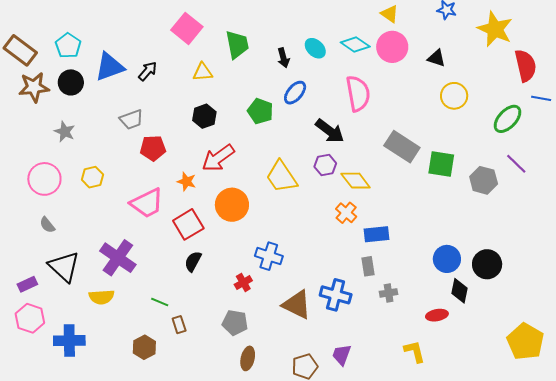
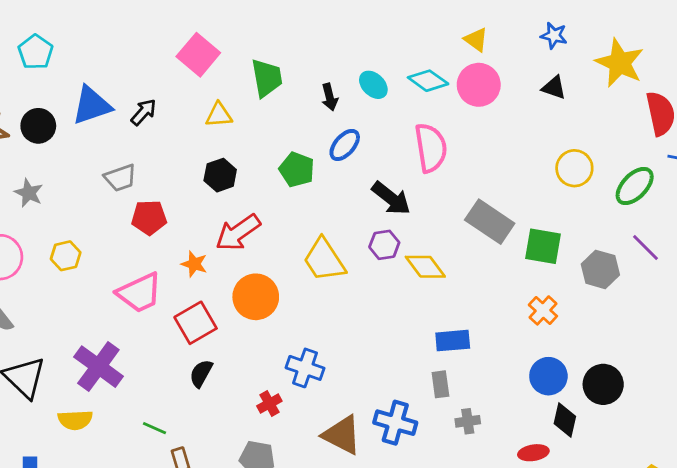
cyan pentagon: (68, 46) -> (36, 52), moved
black triangle: (436, 58) -> (554, 88), moved
yellow circle: (454, 96) -> (574, 168), moved
orange cross: (346, 213) -> (543, 310), moved

